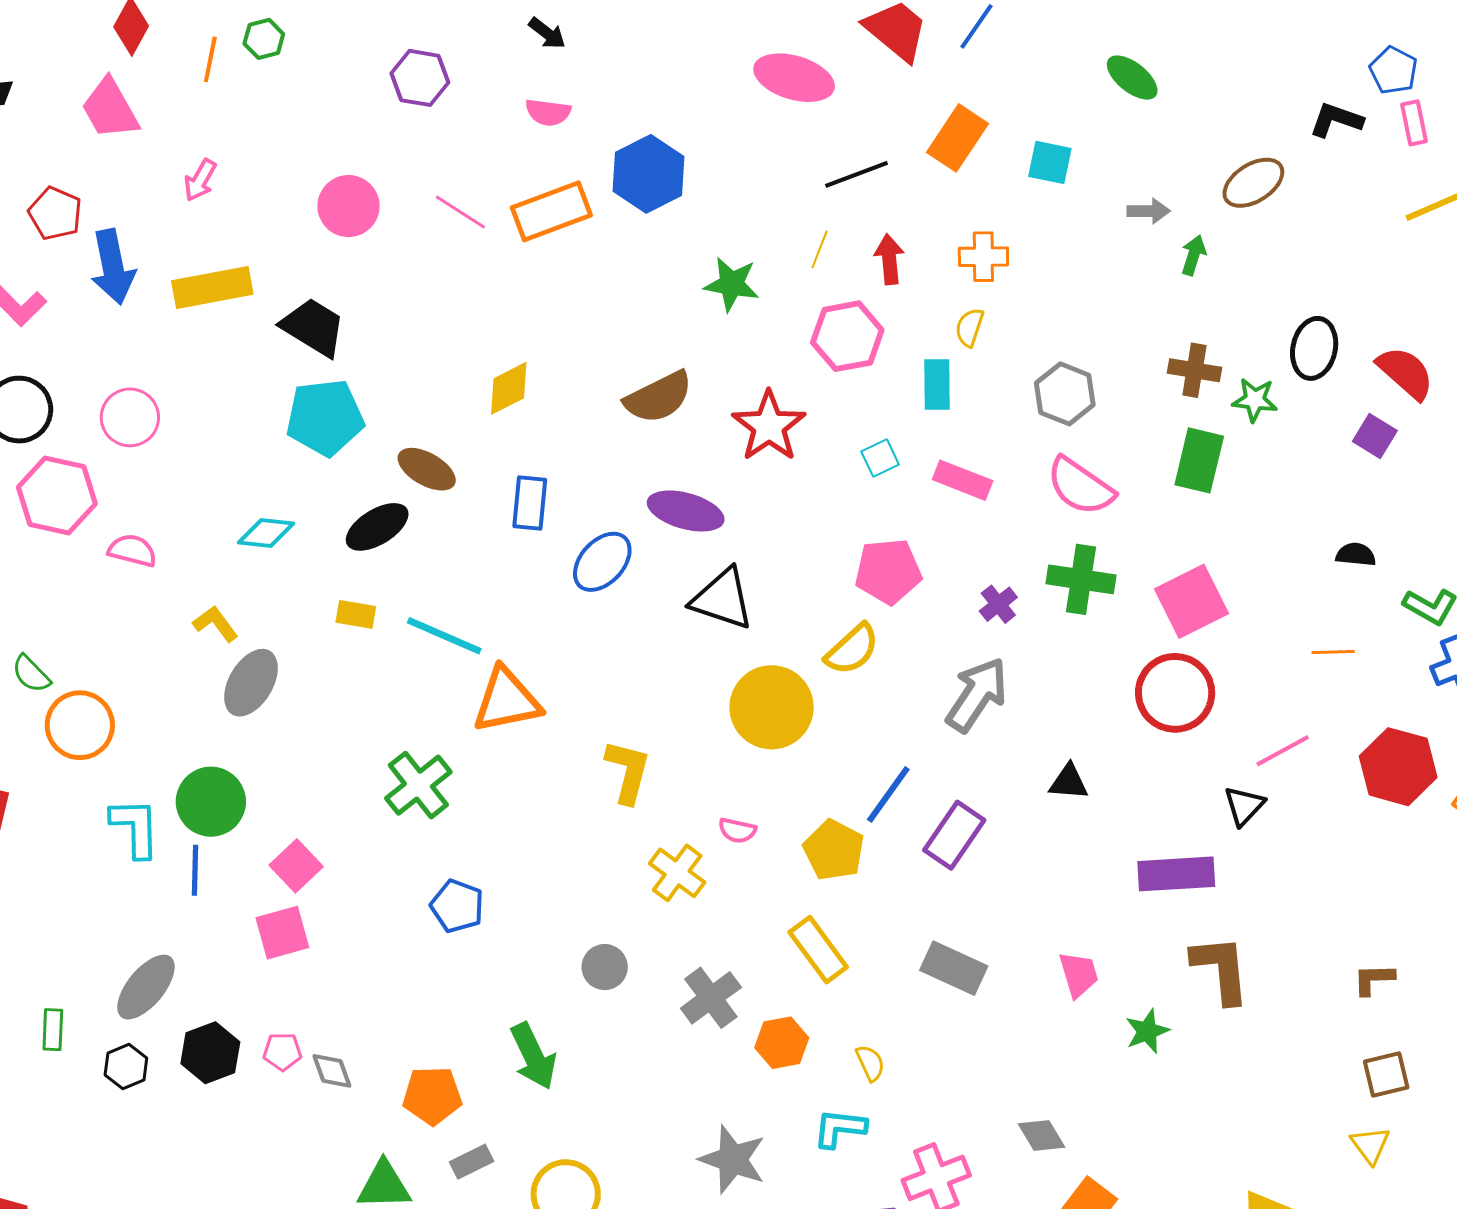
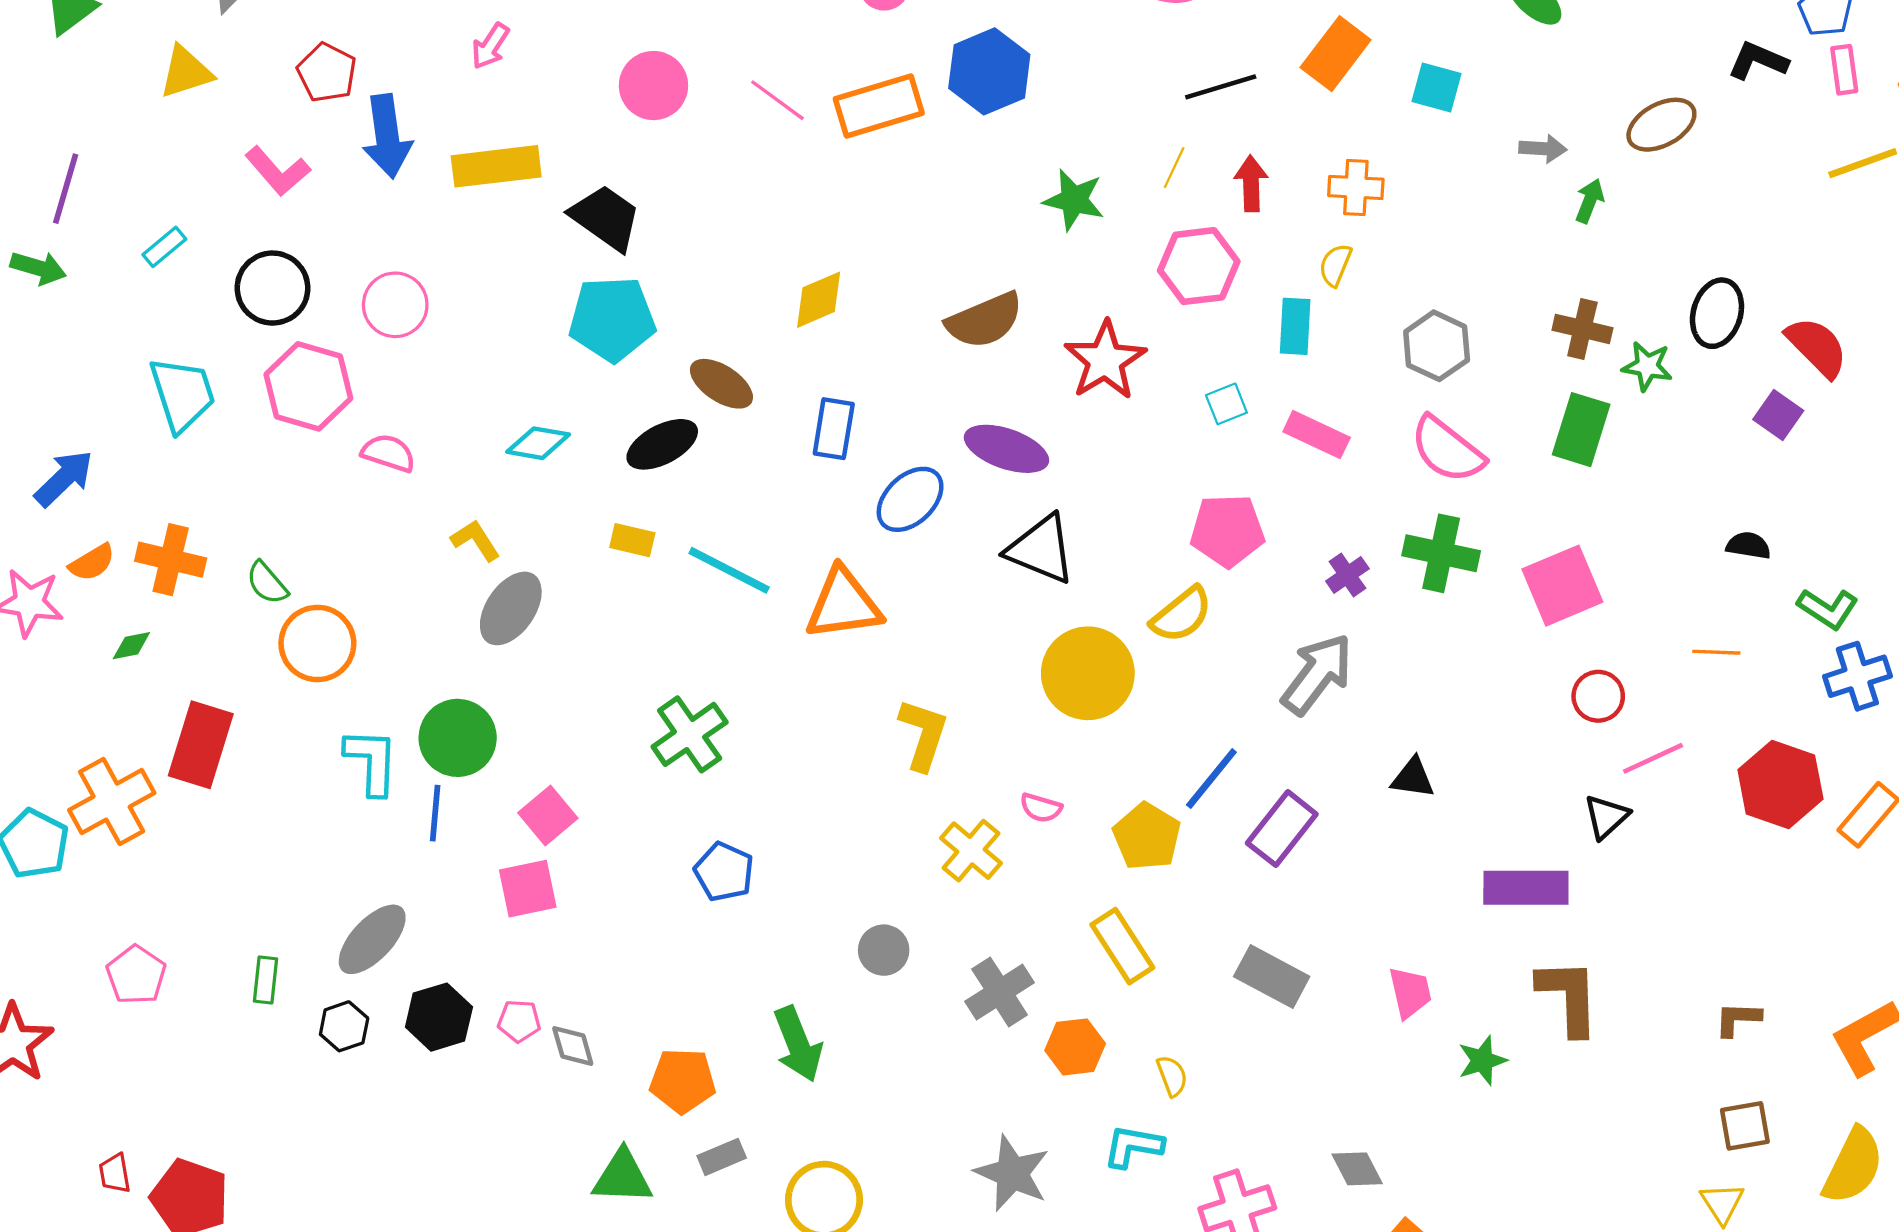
red circle: (1175, 693) -> (1598, 696), moved, size x0.6
orange triangle: (507, 700) -> (844, 604), moved

